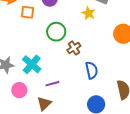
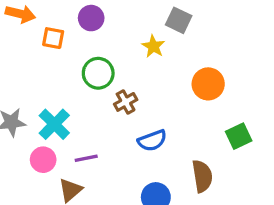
blue semicircle: (92, 70) -> (152, 141), turned 78
pink circle: (19, 90) -> (43, 160), moved

